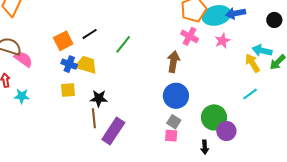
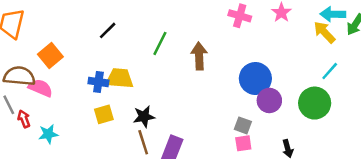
black line: (90, 34) -> (108, 30), moved
orange square: (63, 41) -> (50, 56), moved
brown arrow: (173, 62) -> (199, 56), moved
blue circle: (176, 96) -> (255, 78), moved
green circle: (214, 117) -> (315, 103), moved
purple circle: (226, 131) -> (269, 100), moved

